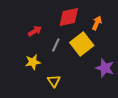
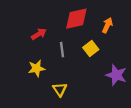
yellow square: (82, 44) -> (91, 48), size x0.6
gray line: (56, 45) -> (62, 50), turned -32

